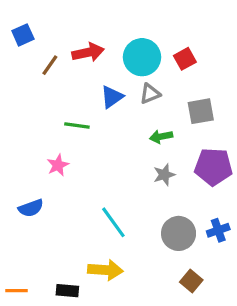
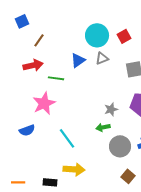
red arrow: (88, 52) -> (33, 65), moved
green arrow: (161, 137) -> (103, 127), moved
pink star: (58, 165) -> (44, 103), size x1.6
cyan line: (113, 222) -> (67, 138), moved

